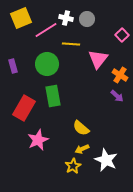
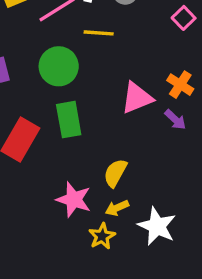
pink triangle: (98, 59) -> (137, 98), moved, turned 30
yellow semicircle: (81, 128) -> (115, 173), turned 78
pink star: (38, 140) -> (74, 200), moved, turned -30

